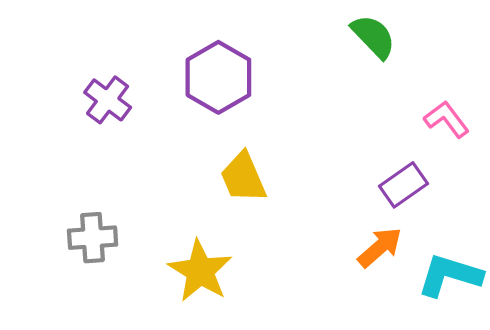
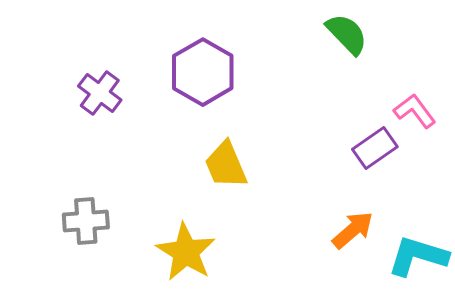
purple rectangle: (403, 185) -> (375, 148), moved

